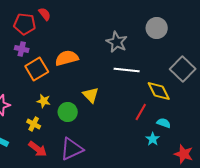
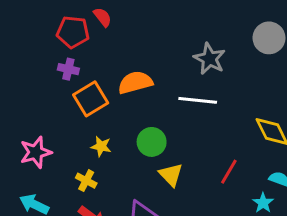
white line: (127, 70) -> (198, 100), moved
yellow triangle: (91, 95) -> (171, 175), moved
green circle: (68, 112) -> (152, 142), moved
red line: (141, 112) -> (229, 172), moved

